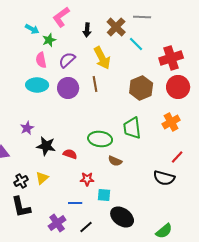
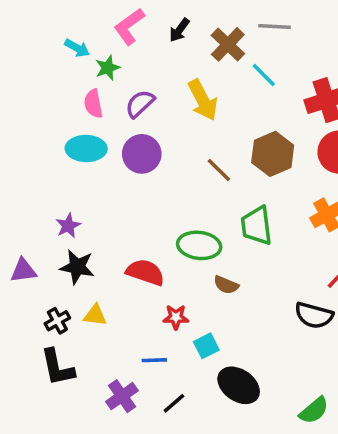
black arrow: (87, 30) -> (179, 30), moved, turned 32
brown line: (95, 84) -> (219, 170), moved, turned -35
black star: (46, 146) -> (77, 267), moved
red semicircle: (70, 154) -> (145, 272), size x1.5
yellow triangle: (42, 178) -> (95, 315), turned 48
cyan square: (104, 195) -> (206, 346), turned -32

